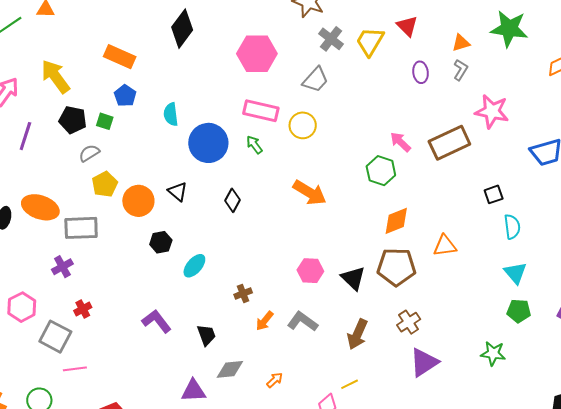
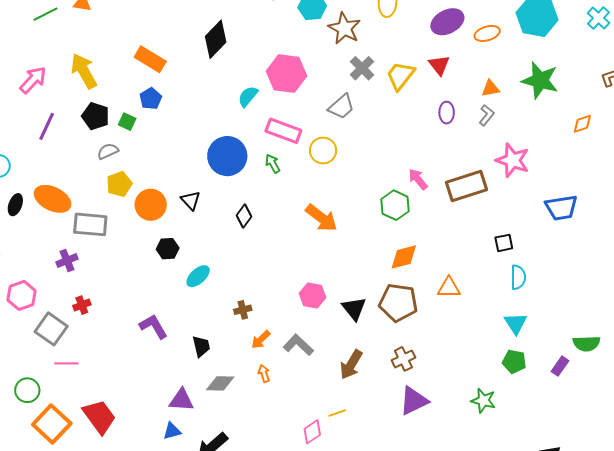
cyan semicircle: (171, 114) -> (248, 96), moved, turned 40
orange arrow: (275, 380) -> (264, 373), moved, turned -72

